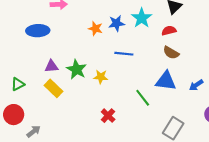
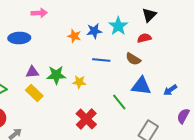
brown semicircle: (171, 53) -> (133, 59), moved
green star: (77, 69) -> (56, 75), turned -30
red cross: (108, 116) -> (86, 119), size x1.5

